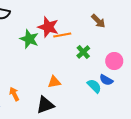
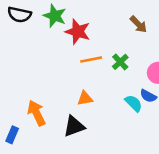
orange line: (62, 35) -> (91, 60), moved
green star: (29, 39) -> (55, 16), moved
orange arrow: (14, 94) -> (36, 113), size x1.5

